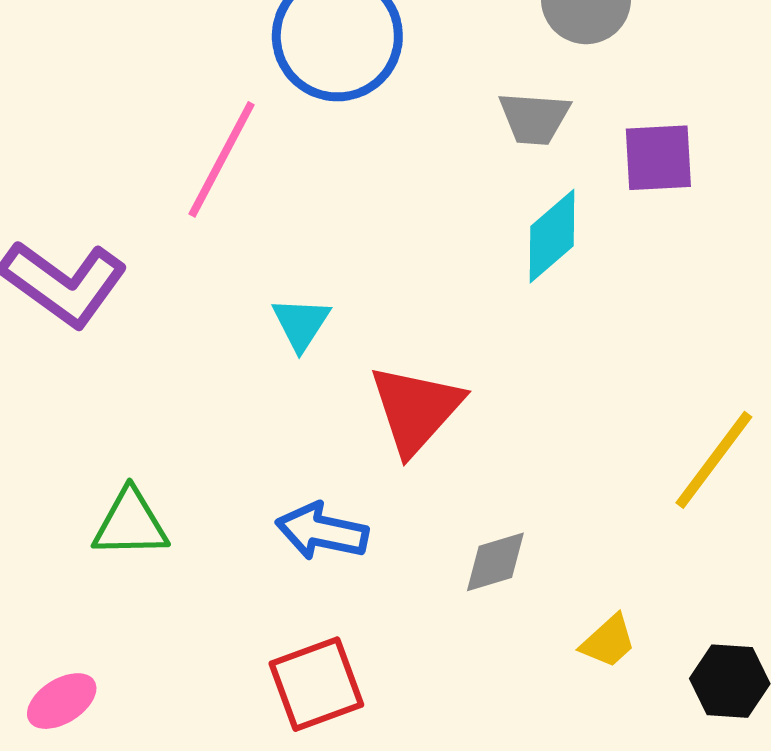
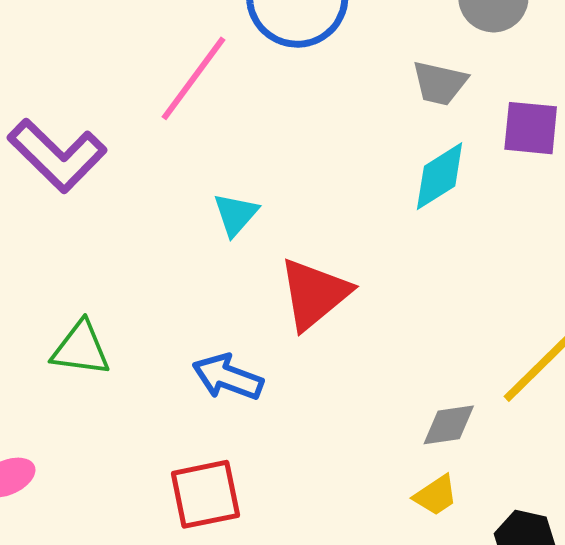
gray diamond: (495, 562) -> (449, 425), moved

